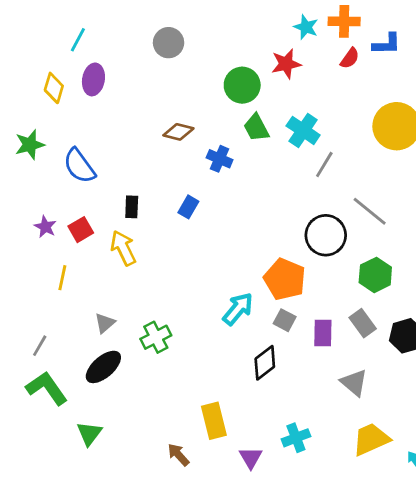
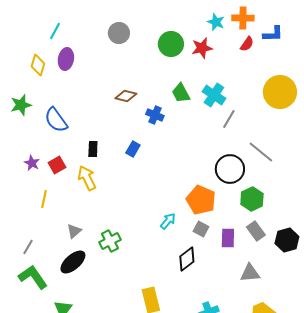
green circle: (242, 85) -> (171, 44), moved
green hexagon: (375, 275) -> (252, 199), moved
cyan arrow: (238, 309) -> (168, 221), size x0.7
gray triangle: (354, 383) -> (250, 273), turned -45

